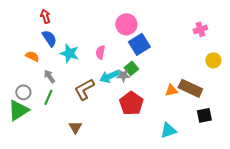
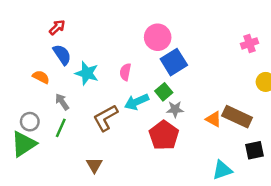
red arrow: (45, 16) -> (57, 27), turned 64
gray star: (123, 75) -> (175, 109), moved
orange triangle: (171, 90) -> (214, 119), turned 40
cyan triangle: (168, 130) -> (222, 170), moved

